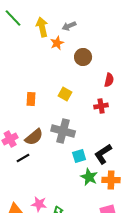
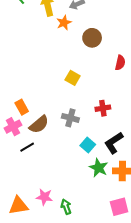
orange rectangle: (31, 99) -> (22, 107), moved, turned -32
red cross: (101, 106) -> (103, 108), moved
gray cross: (63, 131) -> (70, 118), size x0.7
cyan square: (79, 156) -> (88, 145), turned -32

